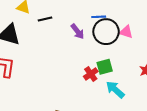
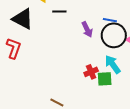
green square: (105, 67) -> (105, 79), moved
cyan arrow: (115, 90) -> (113, 64), moved

